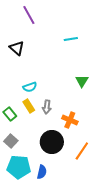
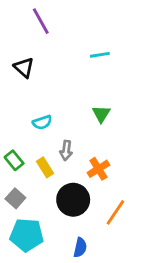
green triangle: (82, 81) -> (101, 114), moved
yellow rectangle: (29, 106) -> (45, 167), moved
orange cross: (70, 120) -> (98, 169), turned 35
blue semicircle: (42, 172) -> (80, 248), moved

